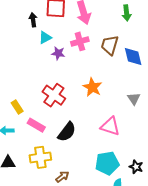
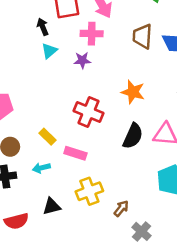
cyan triangle: (45, 38) -> (49, 51), moved
pink cross: (80, 41) -> (92, 34), moved, turned 30
black semicircle: (67, 132) -> (133, 136), moved

